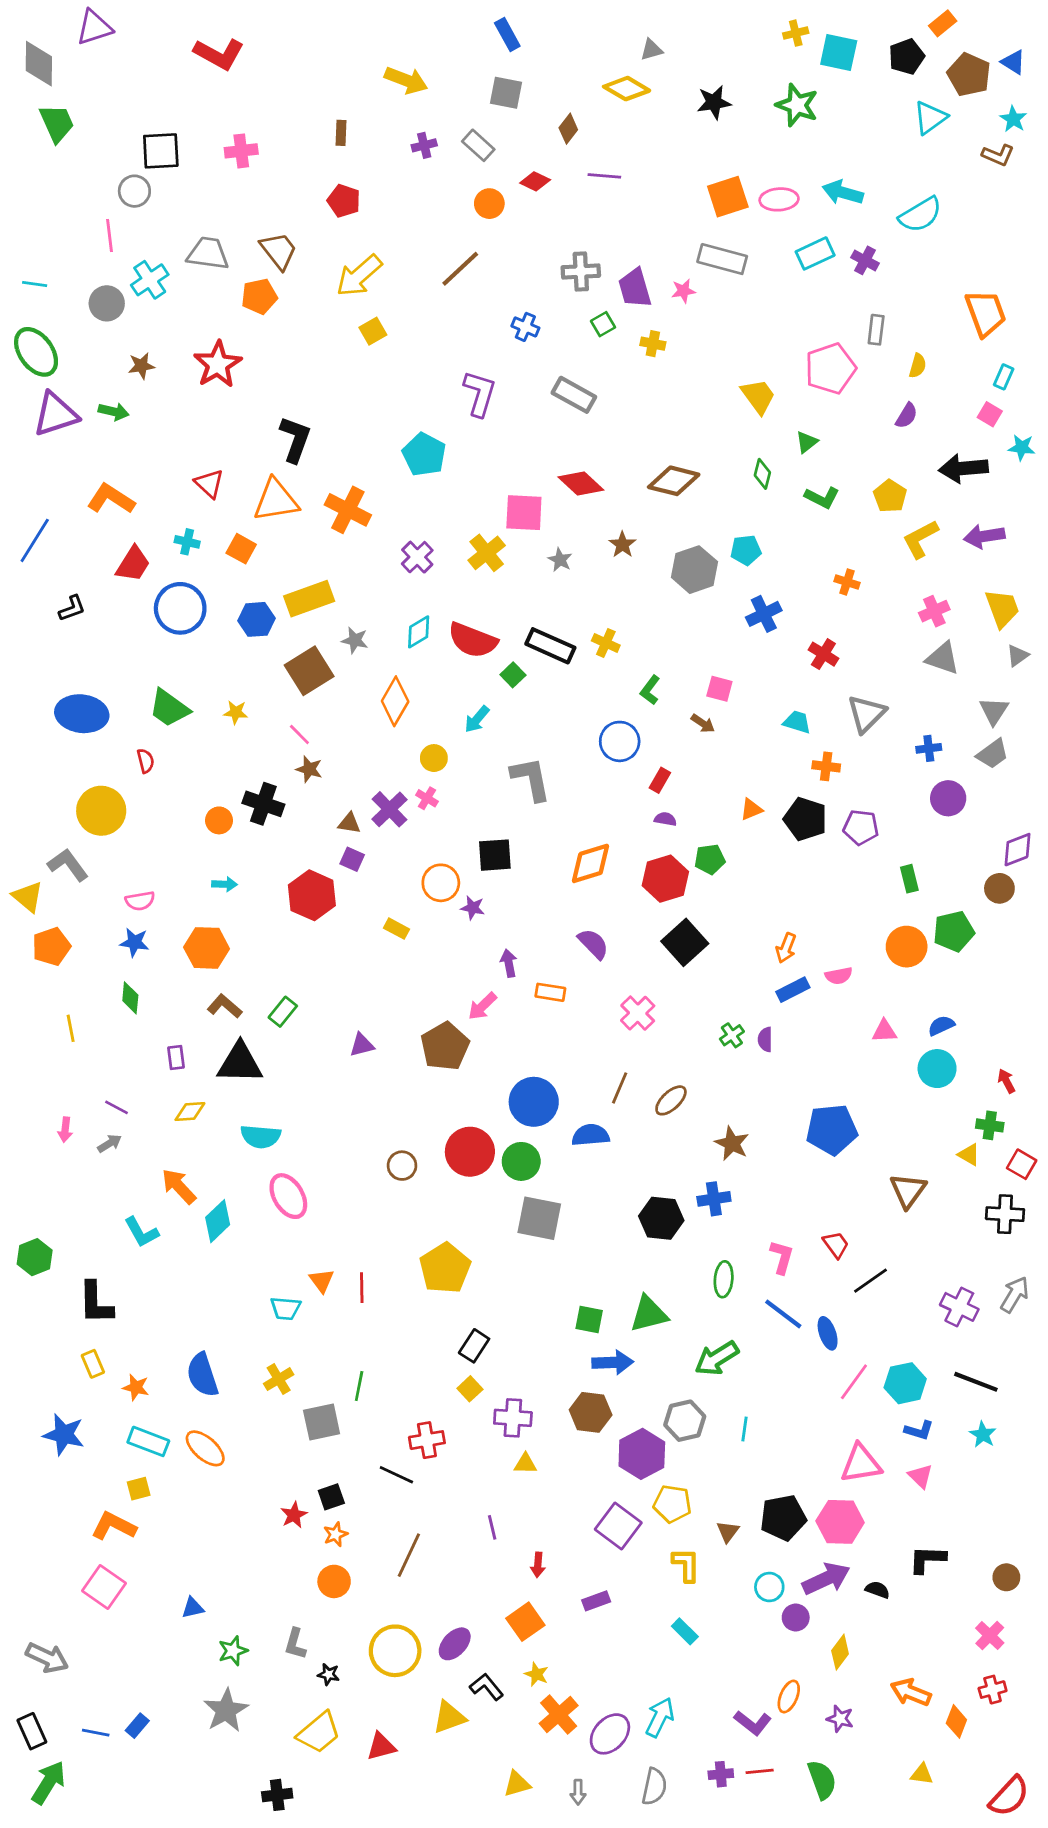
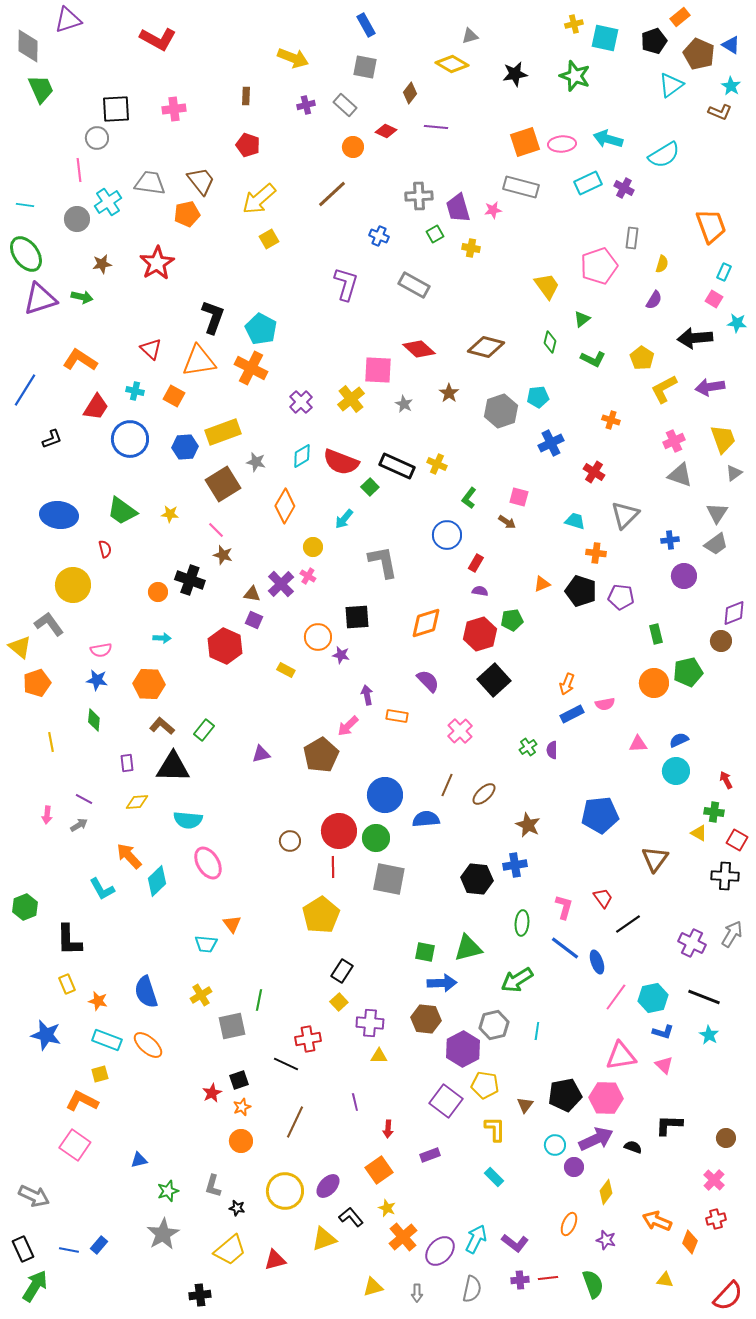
cyan pentagon: (424, 454) -> (261, 329), moved
red line: (362, 1288) -> (333, 867), moved
purple L-shape: (753, 1723) -> (515, 1243), moved

